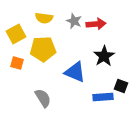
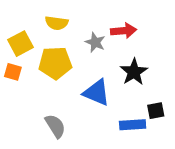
gray star: (74, 21) -> (95, 42), moved
orange square: (17, 63) -> (13, 72), moved
black square: (121, 86) -> (156, 111), turned -32

